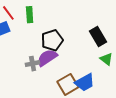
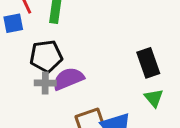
black pentagon: (52, 40) -> (46, 56), moved

